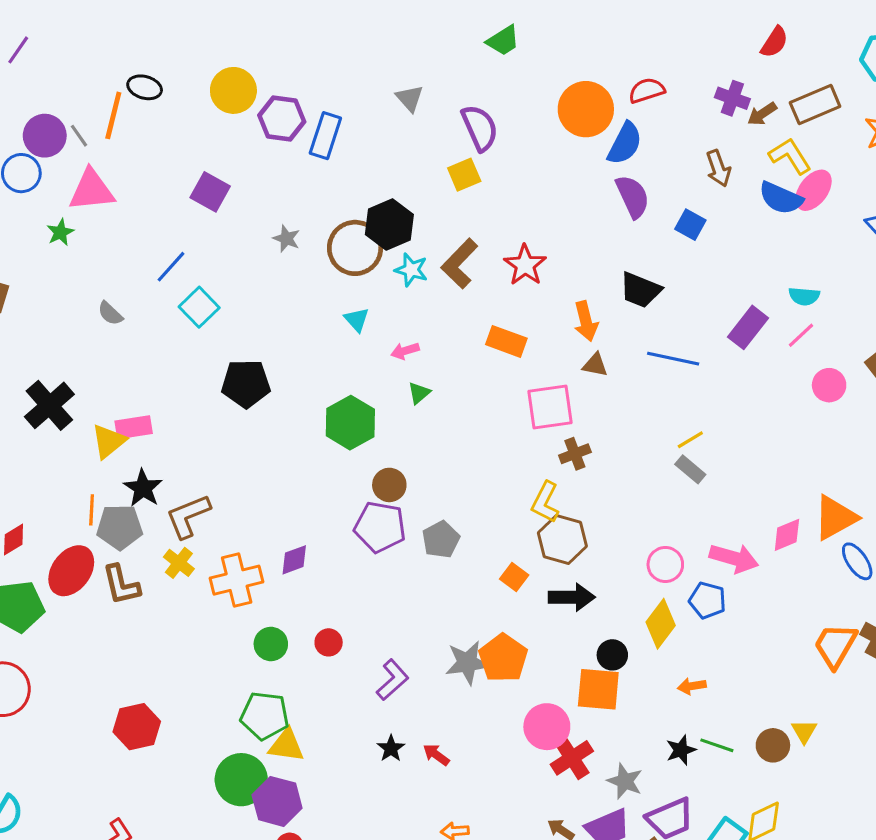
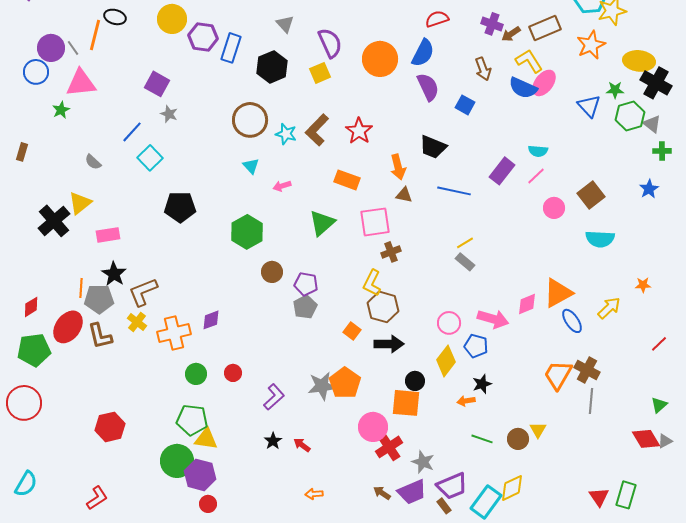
orange circle: (586, 109) -> (380, 59), moved
black hexagon: (389, 225) -> (272, 67), moved
gray star: (286, 239) -> (169, 114), moved
green triangle: (419, 393) -> (322, 223), moved, size x1.8
yellow triangle: (109, 441) -> (80, 203), moved
purple pentagon: (380, 527) -> (306, 284), moved, size x0.7
black star: (681, 750) -> (482, 384), moved

